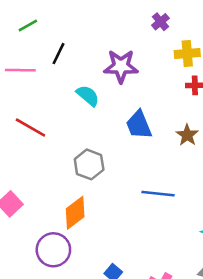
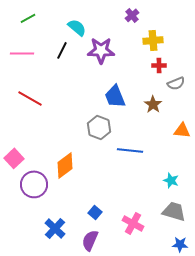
black line: (59, 54) -> (62, 50), moved
cyan semicircle: (88, 96) -> (77, 27), moved
gray hexagon: (89, 164) -> (99, 127), moved
purple circle: (53, 250) -> (34, 184), moved

